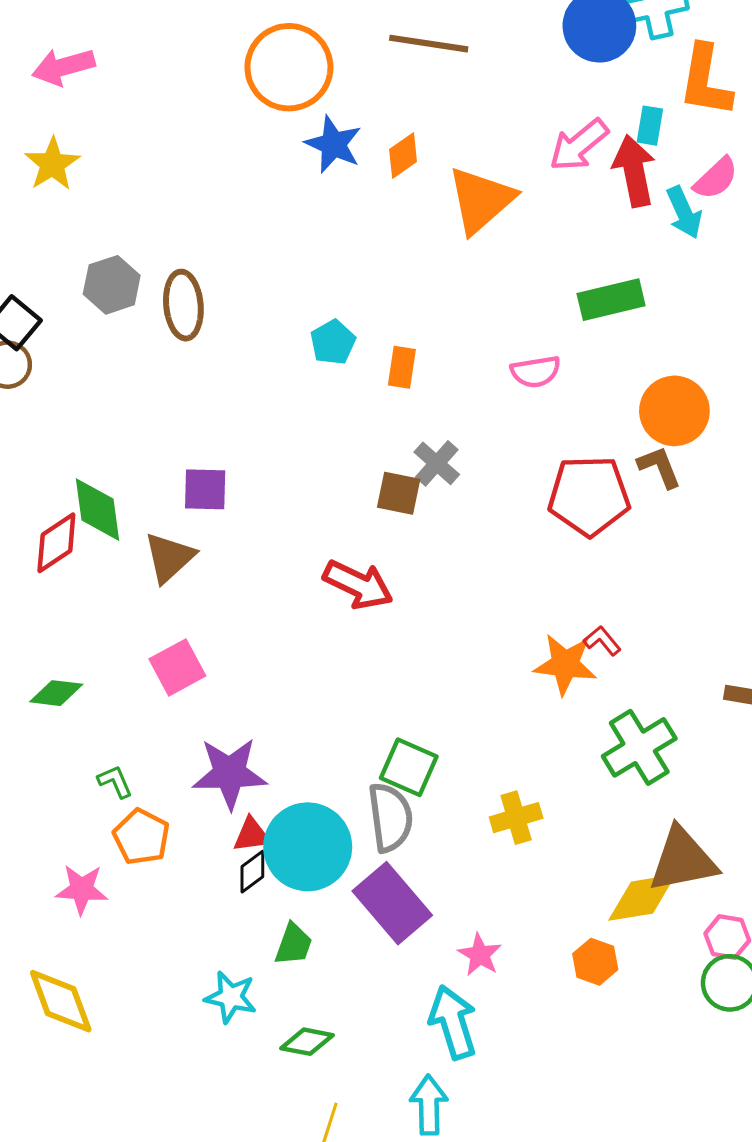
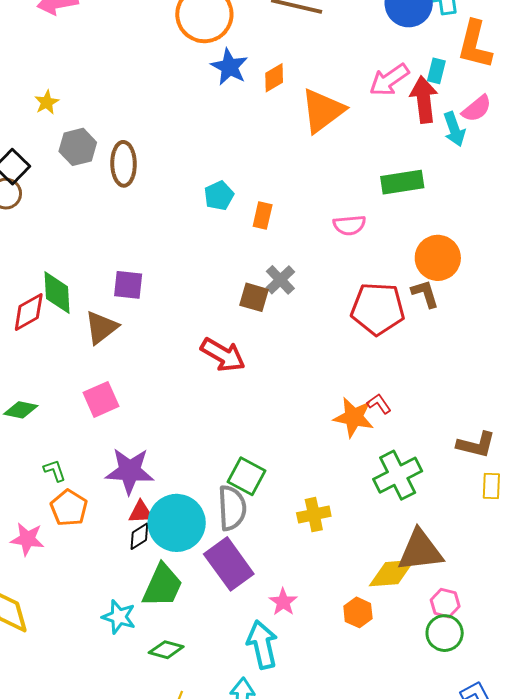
yellow star: (52, 164) -> (47, 102), moved, size x0.7
green trapezoid: (294, 944) -> (162, 586), size x1.6

